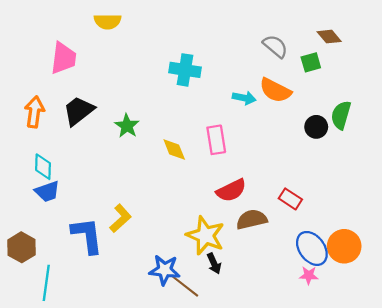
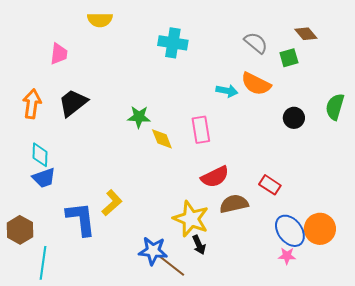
pink trapezoid: (63, 58) -> (59, 54), size x0.7
cyan cross: (185, 70) -> (173, 43), moved
green semicircle: (341, 115) -> (335, 107), moved
green star: (127, 126) -> (139, 117), moved, turned -30

